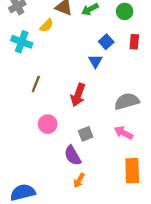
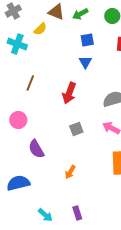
blue square: (106, 42) -> (87, 40), moved, turned 32
pink circle: (48, 124) -> (18, 120), moved
purple semicircle: (73, 156) -> (36, 149), moved

